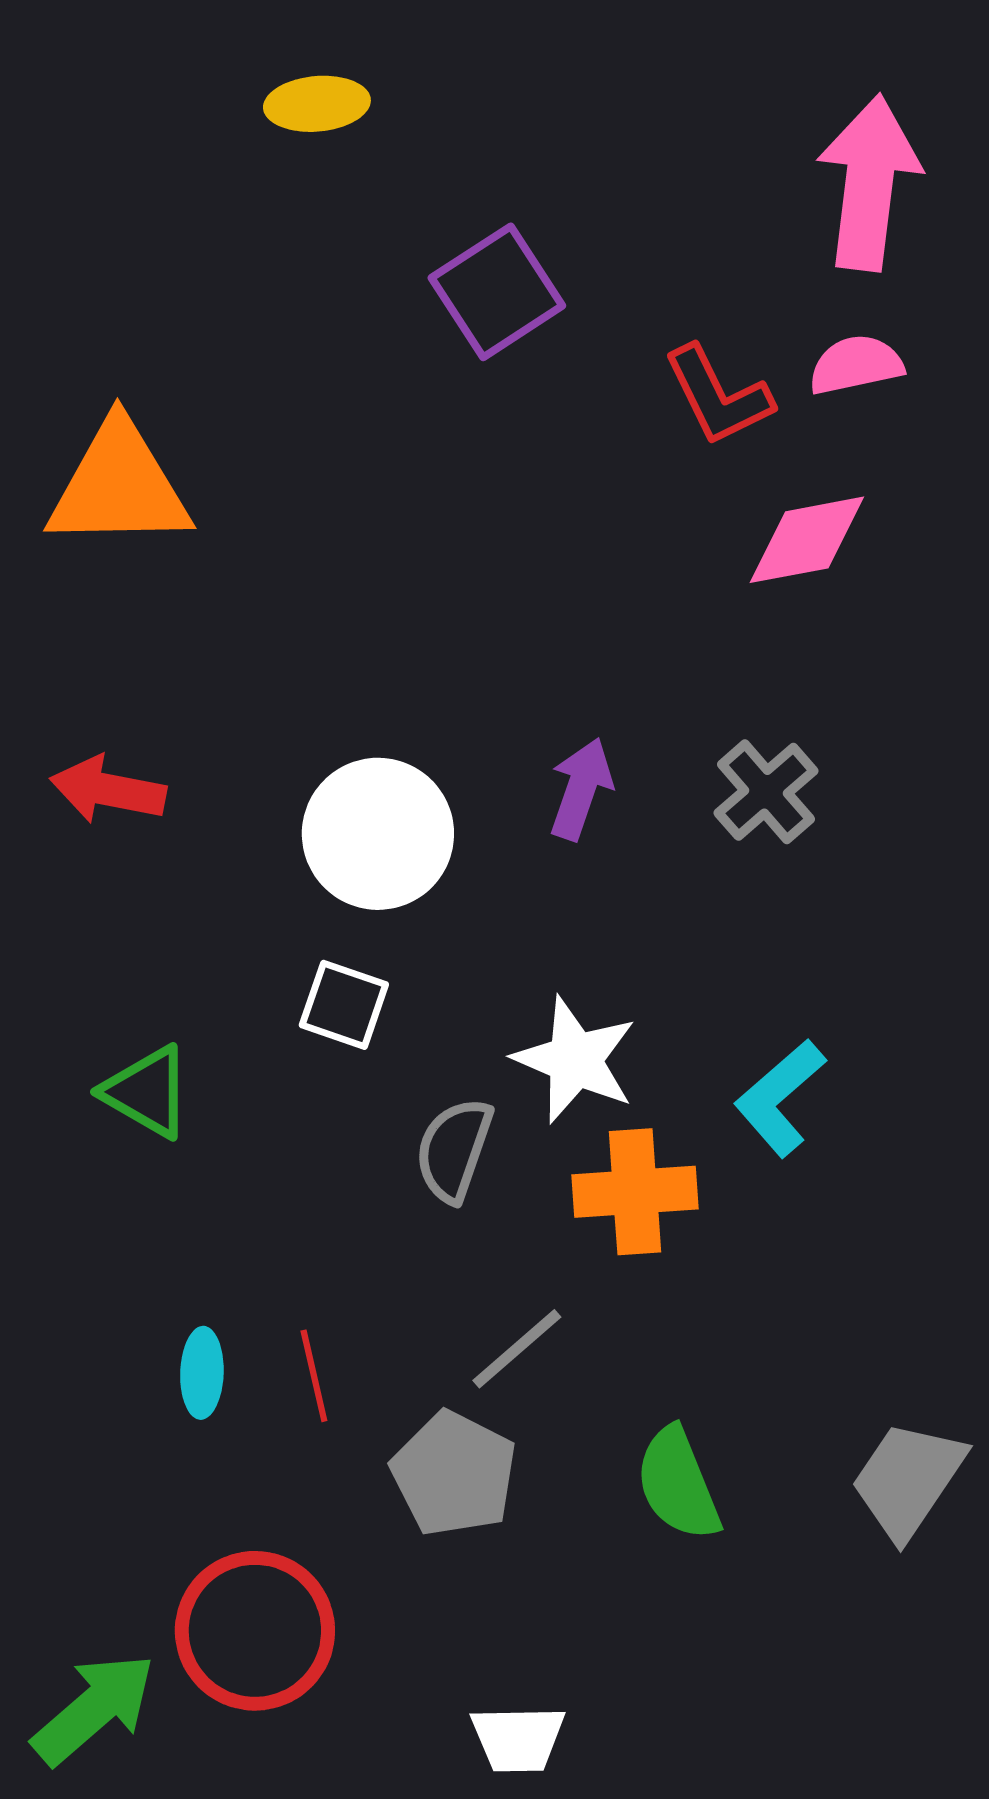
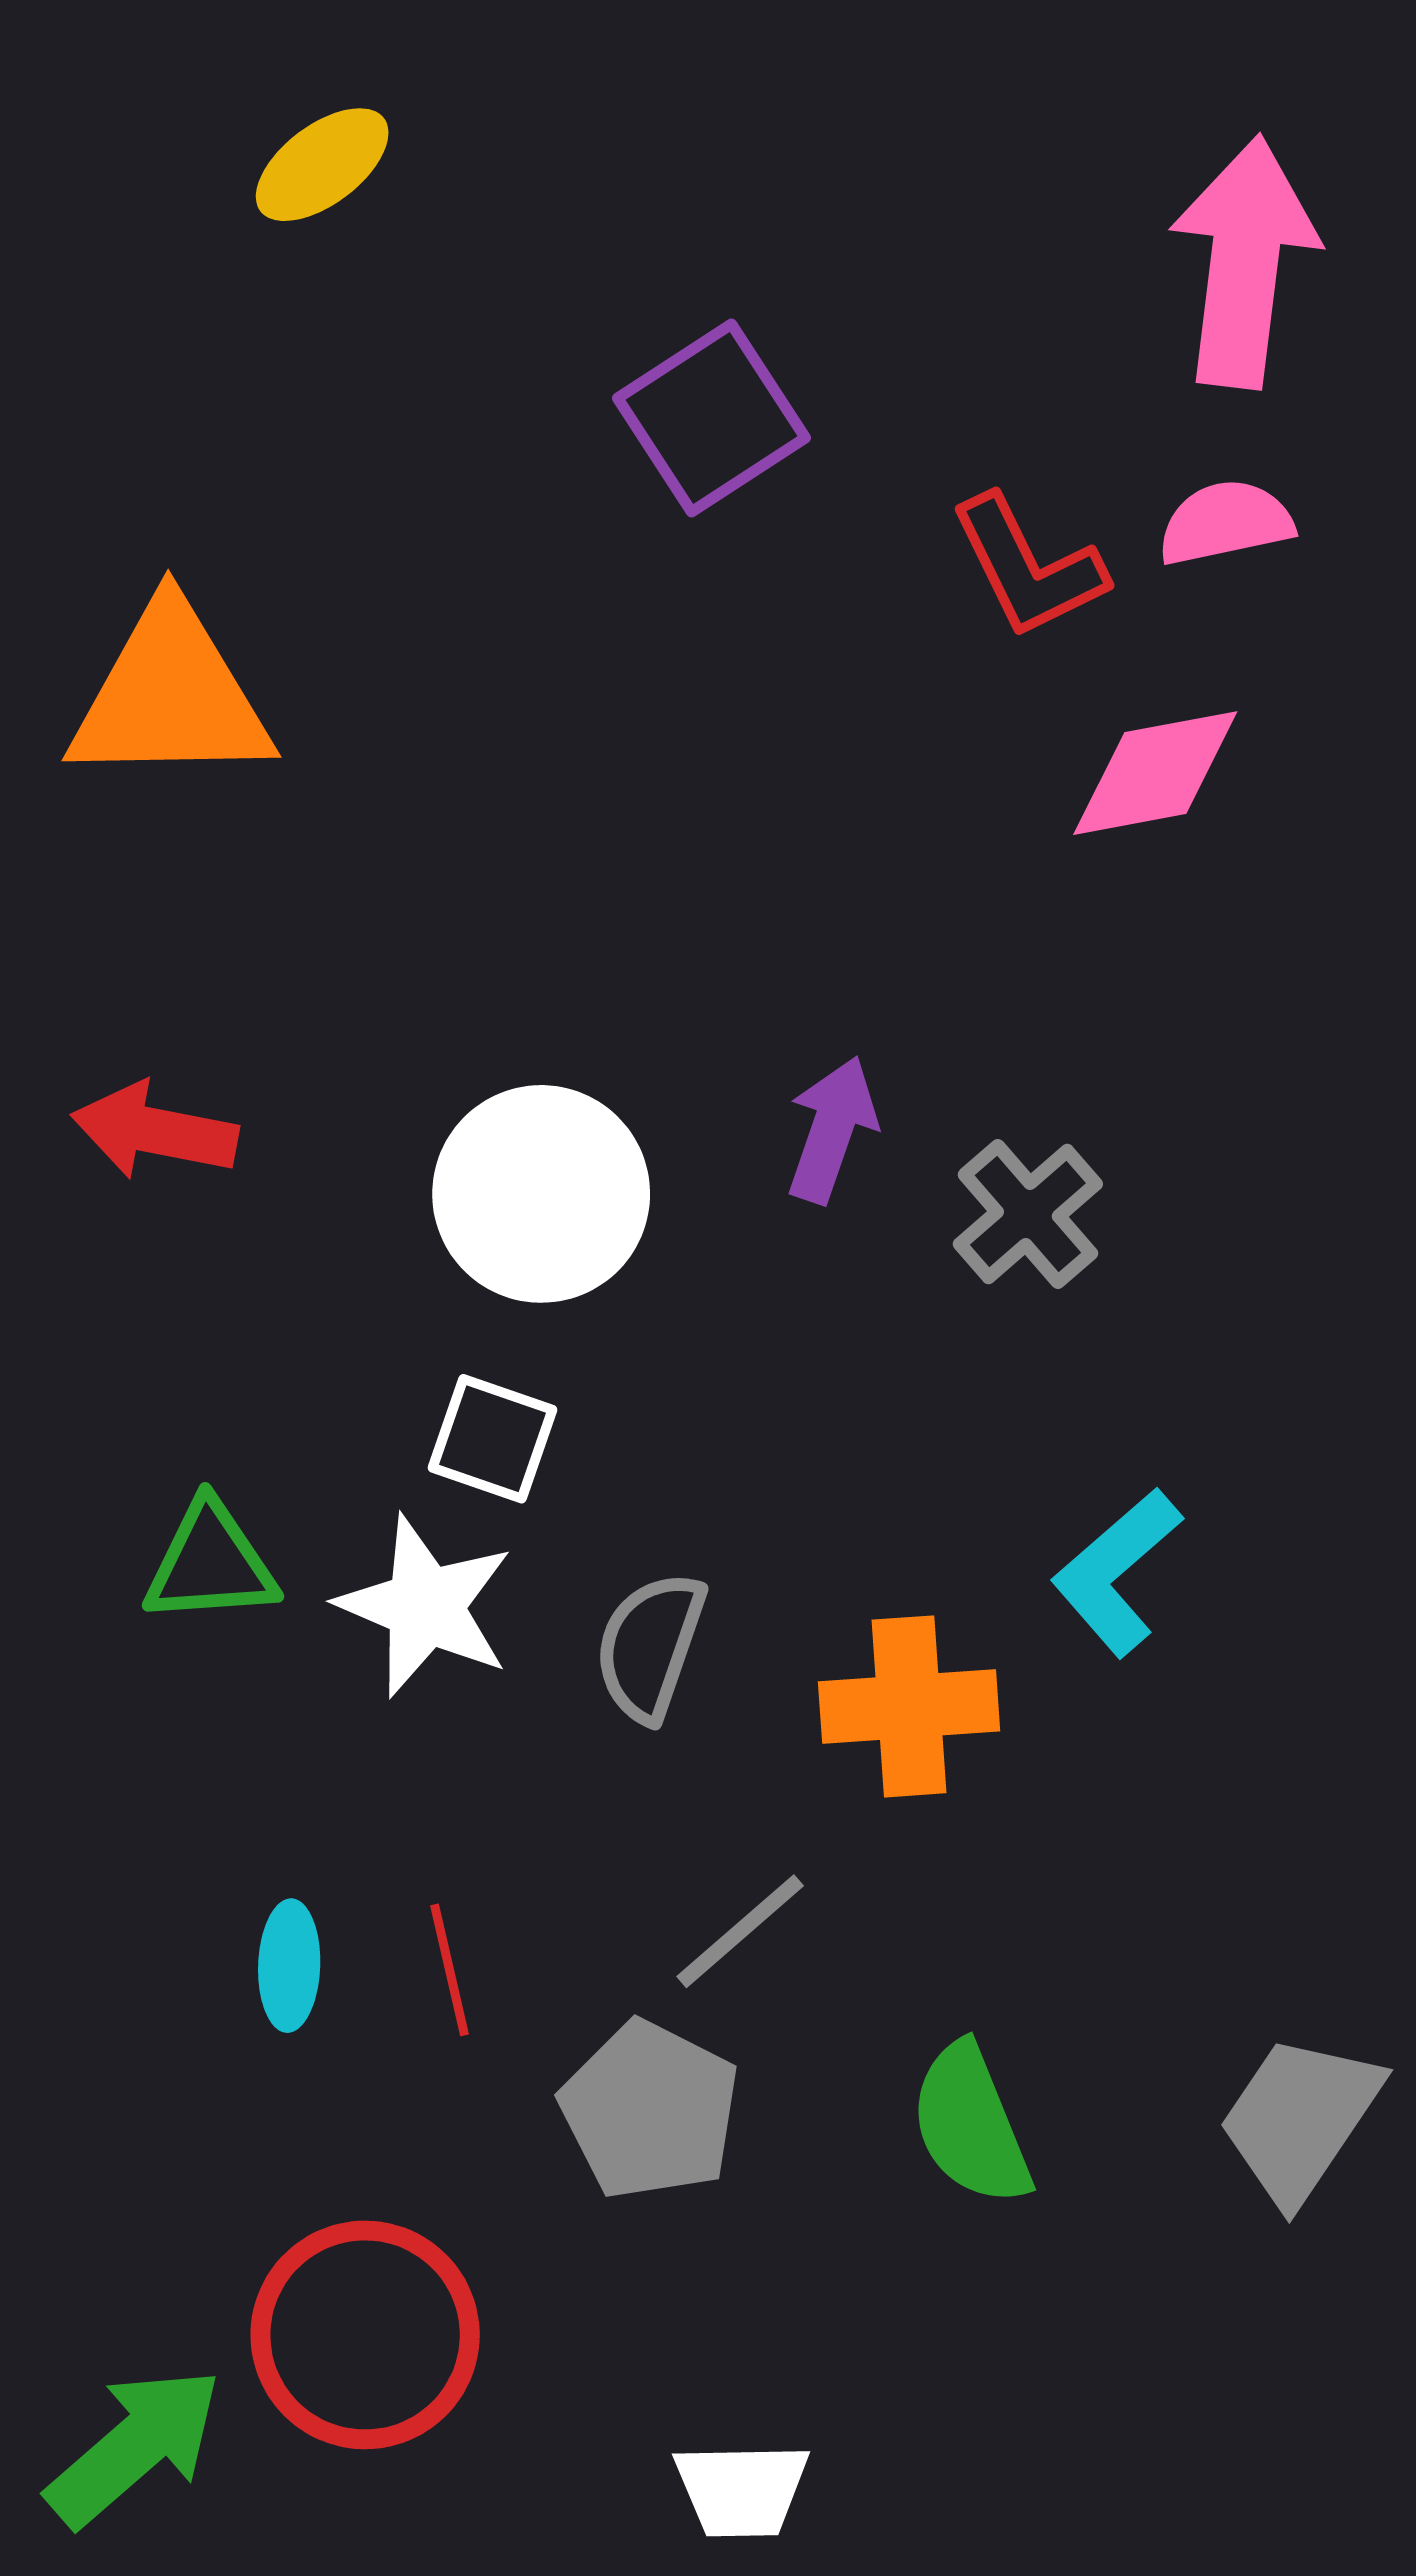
yellow ellipse: (317, 104) -> (322, 165), moved, turned -32
gray cross: (766, 792) -> (1028, 1214), moved
white star: (575, 1060) -> (425, 1606), moved
green triangle: (147, 1092) -> (210, 1563), turned -34

